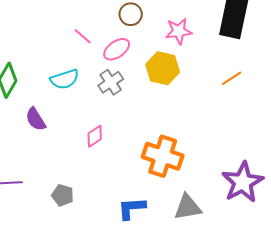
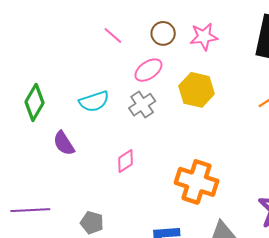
pink star: (179, 31) -> (204, 37), moved
pink line: (83, 36) -> (113, 36), moved

